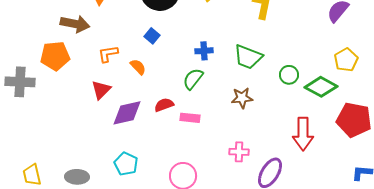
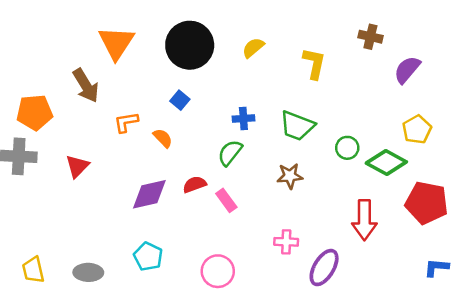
brown arrow: (75, 24) -> (86, 86), turned 48
orange pentagon: (55, 56) -> (35, 112), moved
red triangle: (101, 90) -> (77, 166), moved
pink rectangle: (190, 118) -> (226, 200), turned 48

